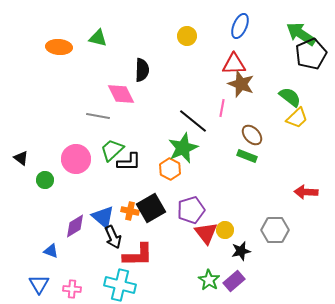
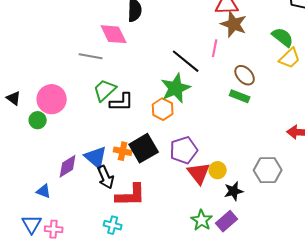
pink circle: (76, 159) -> (52, 99), moved
cyan cross: (120, 285) -> (113, 225), size x0.6
pink cross: (72, 289) -> (54, 229), moved

